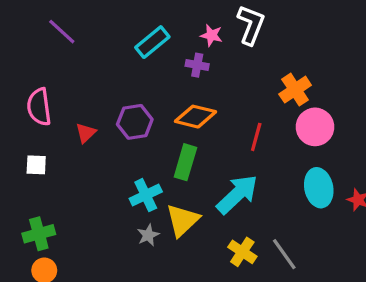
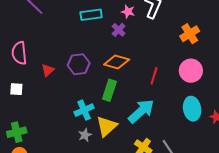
cyan rectangle: (152, 42) -> (91, 15), turned 30
purple cross: (197, 65) -> (119, 30), turned 32
orange cross: (295, 90) -> (190, 34), moved

